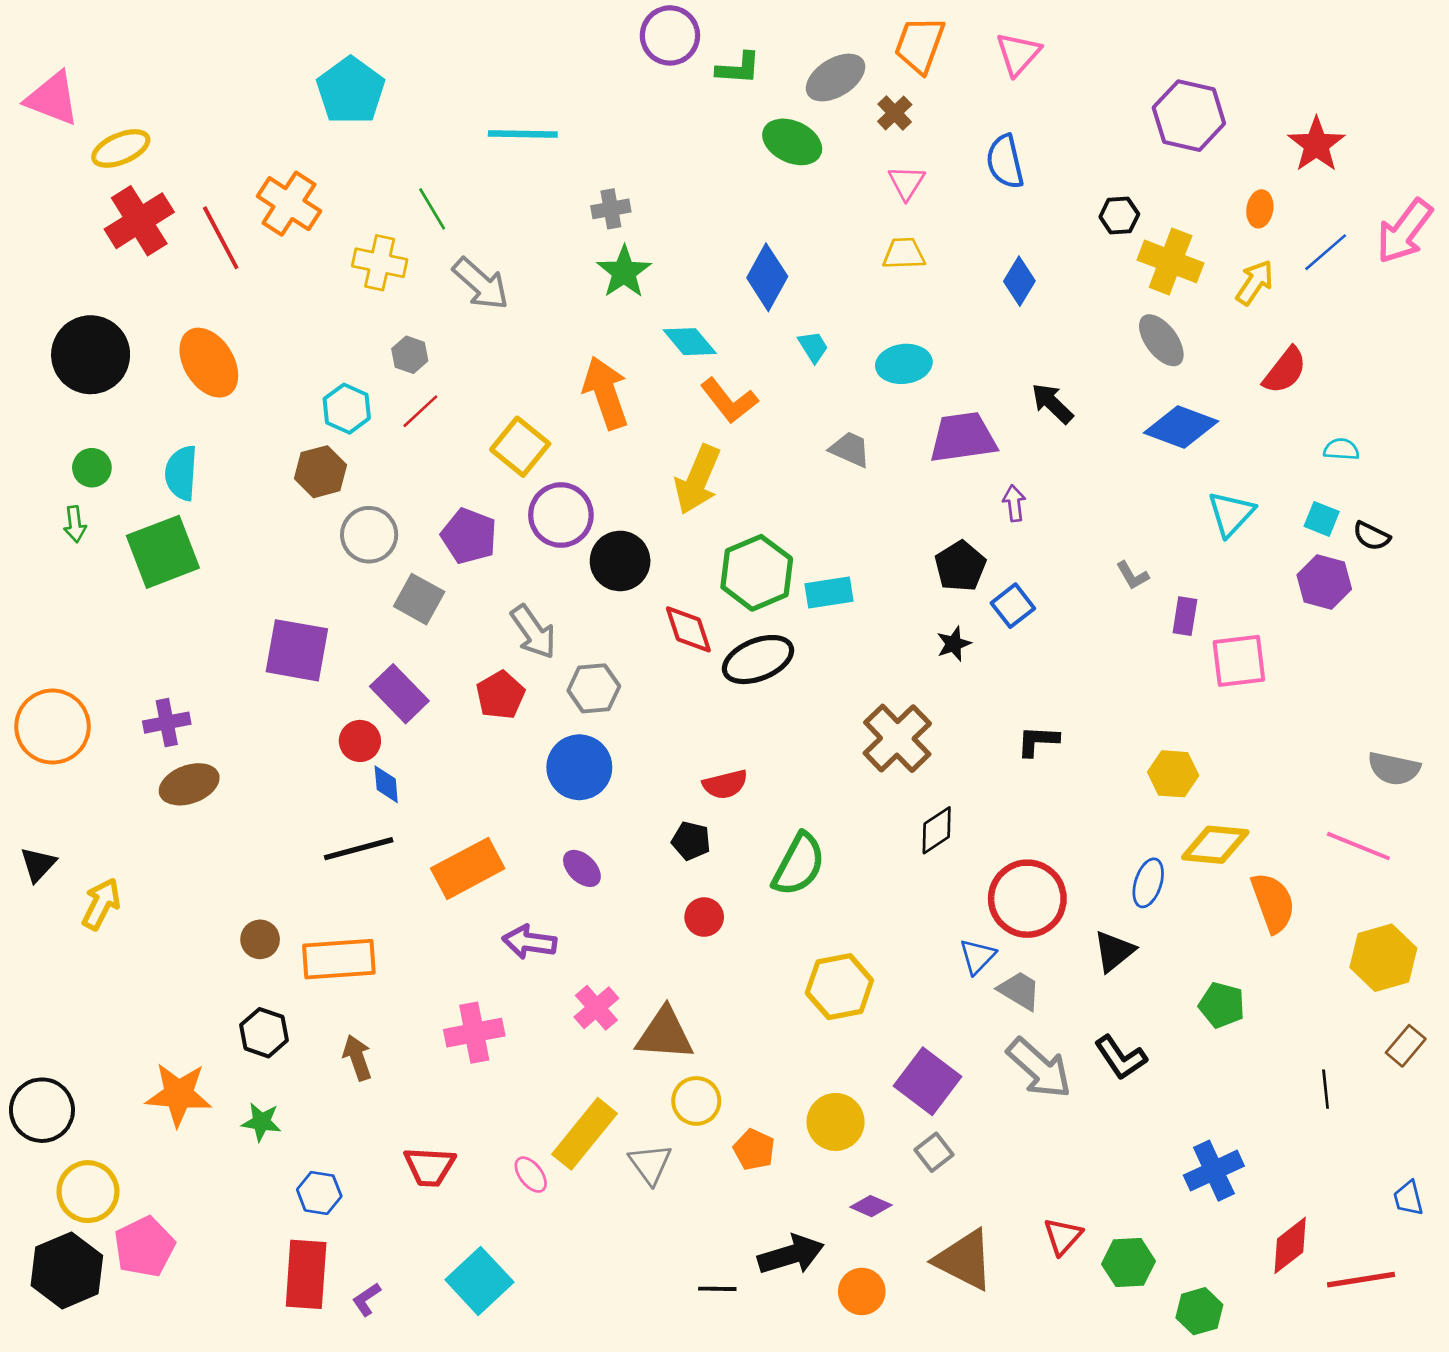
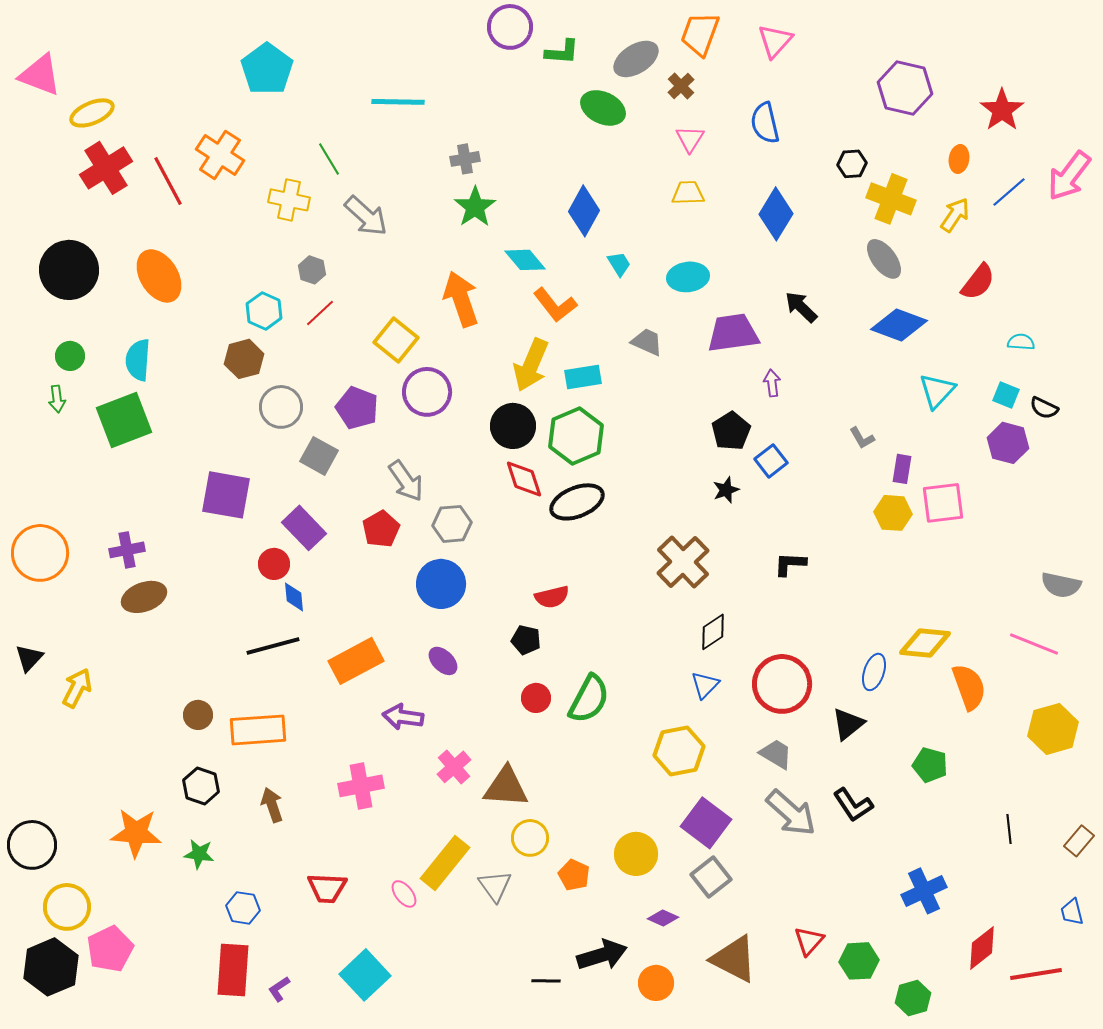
blue diamond: (1019, 281) -> (776, 214), size x1.4
black circle: (620, 561) -> (513, 426), moved
cyan rectangle: (829, 593) -> (583, 377), moved
yellow hexagon: (1173, 774) -> (893, 513), moved
green semicircle: (799, 864) -> (589, 699), moved
blue triangle: (977, 956) -> (705, 685), moved
yellow hexagon: (839, 987) -> (679, 751), moved
brown rectangle: (1406, 1046) -> (1079, 841), moved
gray square: (934, 1152) -> (711, 877), size x1.4

